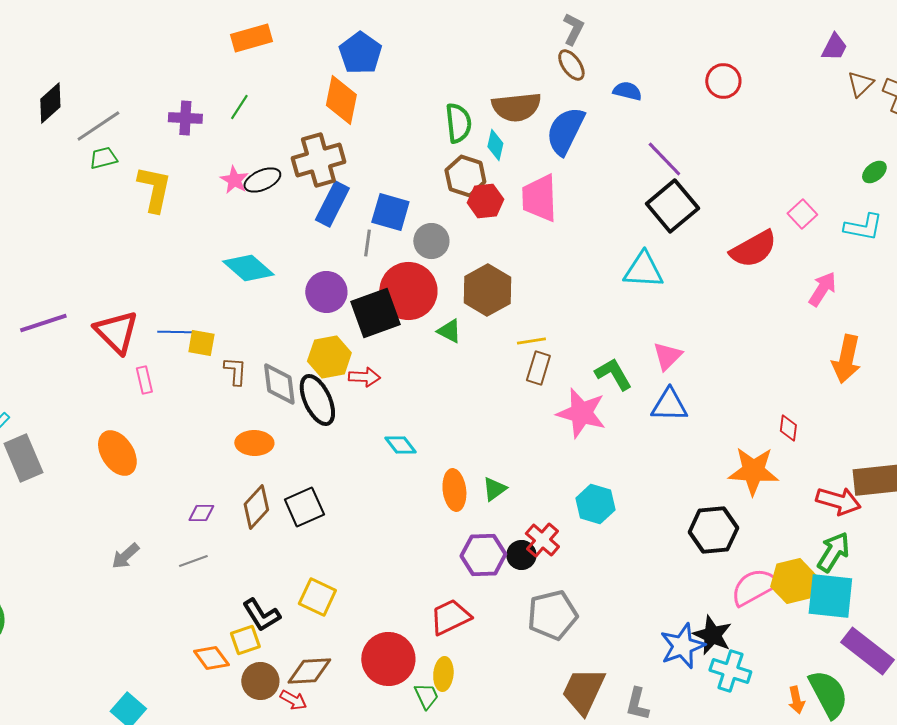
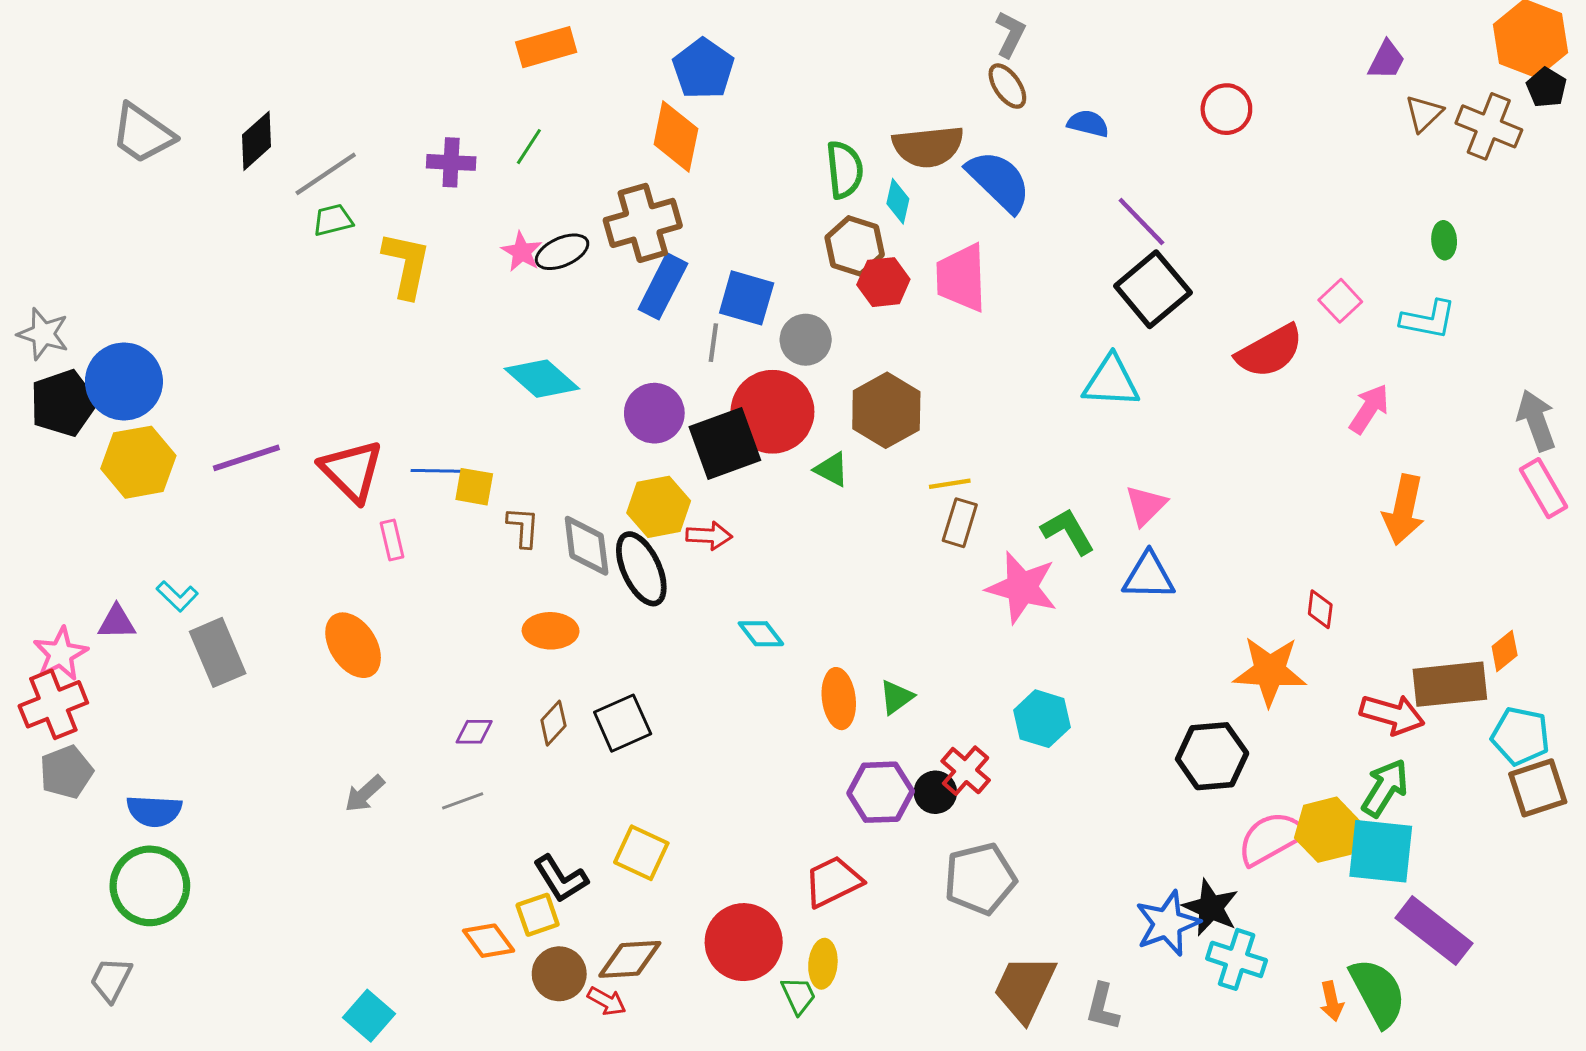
blue semicircle: (565, 131) -> (999, 181), turned 108
green ellipse: (874, 172) -> (1444, 240), turned -55
brown diamond: (256, 507) -> (553, 723), size x0.7

